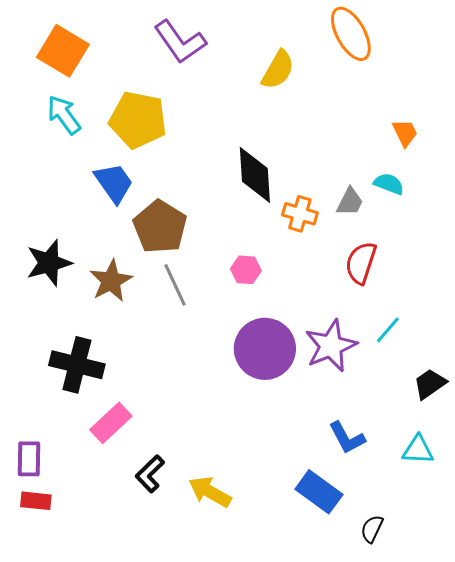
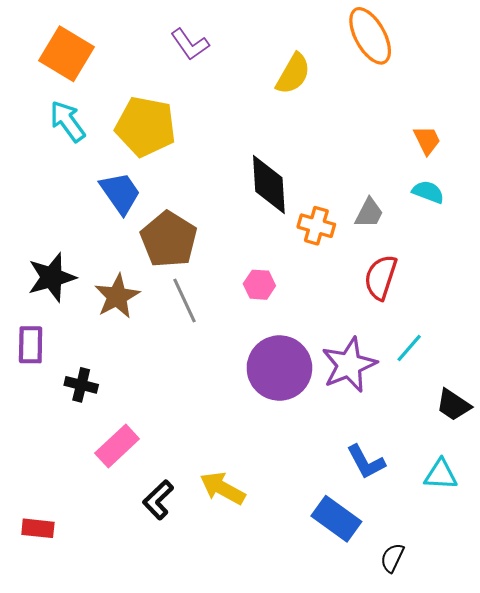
purple L-shape: (180, 42) -> (190, 44), size x0.7
cyan semicircle: (389, 184) -> (428, 192), moved
black cross: (77, 365) -> (81, 385), size x0.6
black trapezoid: (430, 384) -> (453, 405), turned -111
purple rectangle: (29, 459) -> (31, 345), moved
yellow arrow: (210, 492) -> (222, 488), moved

